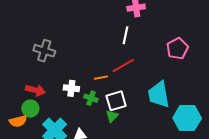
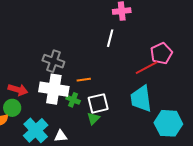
gray cross: (44, 51) -> (53, 61), moved
red line: (123, 65) -> (147, 68), moved
white cross: (71, 88) -> (54, 89), size x1.8

